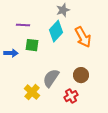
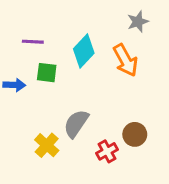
gray star: (63, 10) -> (138, 22), moved
brown circle: (81, 75) -> (135, 134), moved

